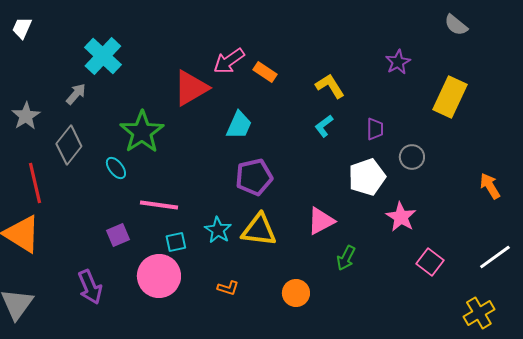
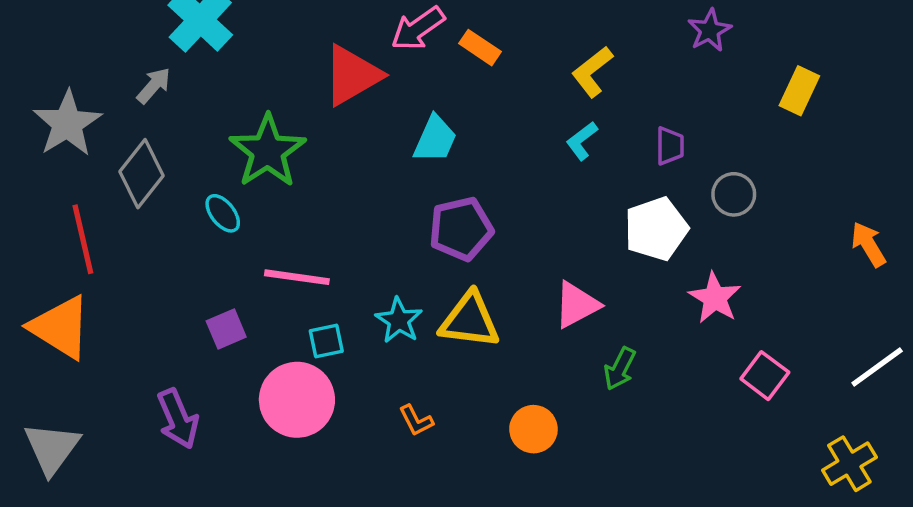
yellow L-shape: (330, 86) -> (592, 72), turned -96
yellow rectangle: (450, 97) -> (799, 91), size x0.7
gray star: (26, 116) -> (67, 124), size x1.4
orange L-shape: (228, 288) -> (416, 420), turned 45

